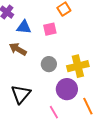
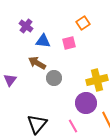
gray circle: (49, 64) -> (54, 78), moved
black triangle: (21, 94) -> (37, 124), moved

